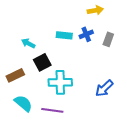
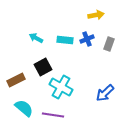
cyan arrow: (28, 43) -> (36, 38), moved
cyan cross: (60, 82) -> (61, 87), turned 30

